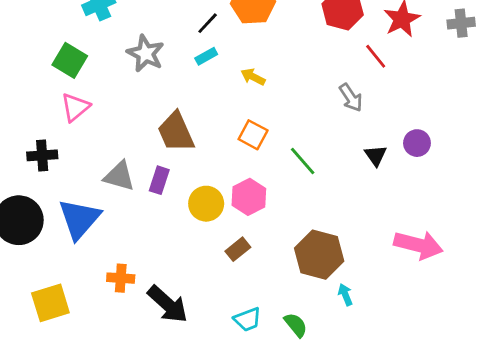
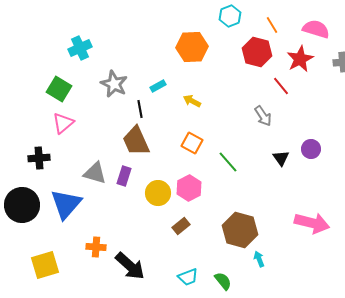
black line: (208, 23) -> (140, 109), moved, turned -54

